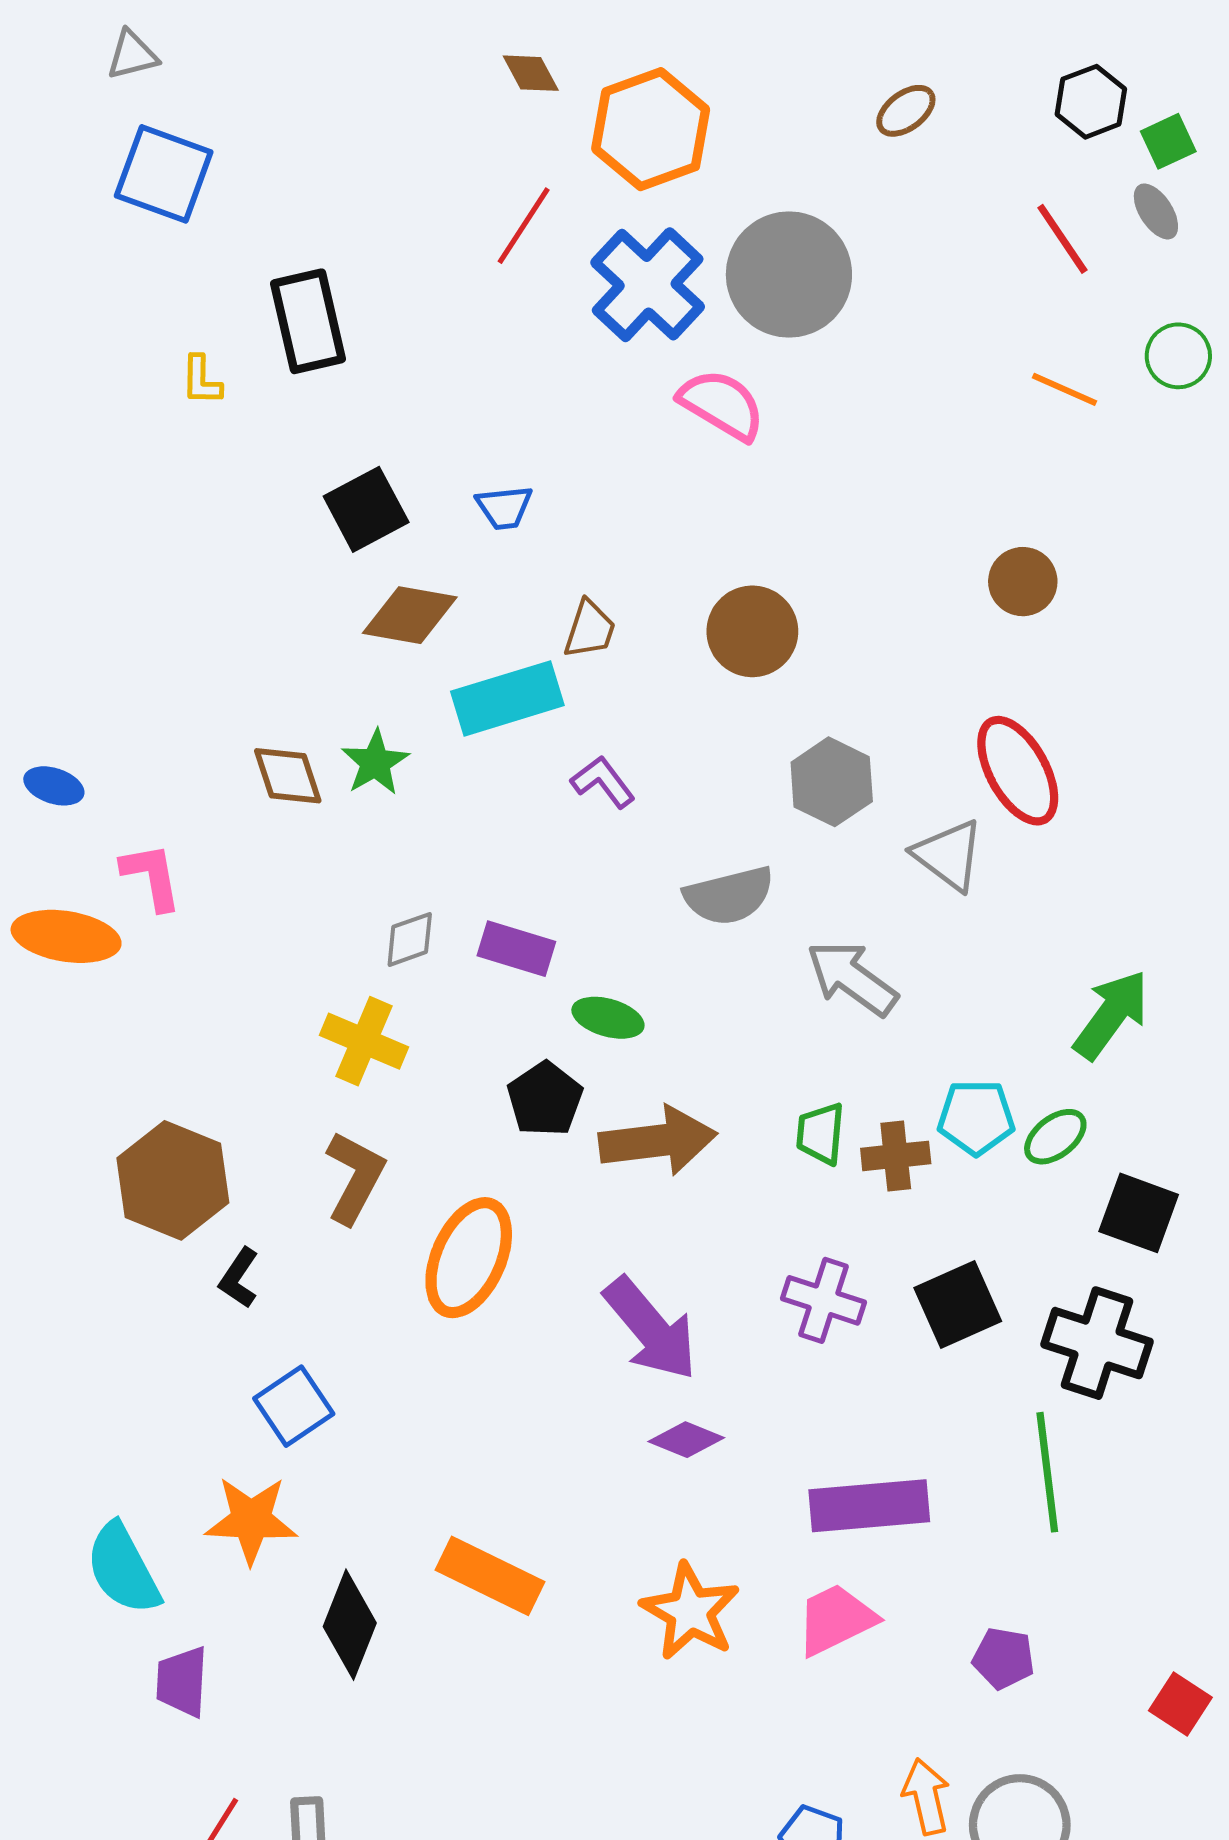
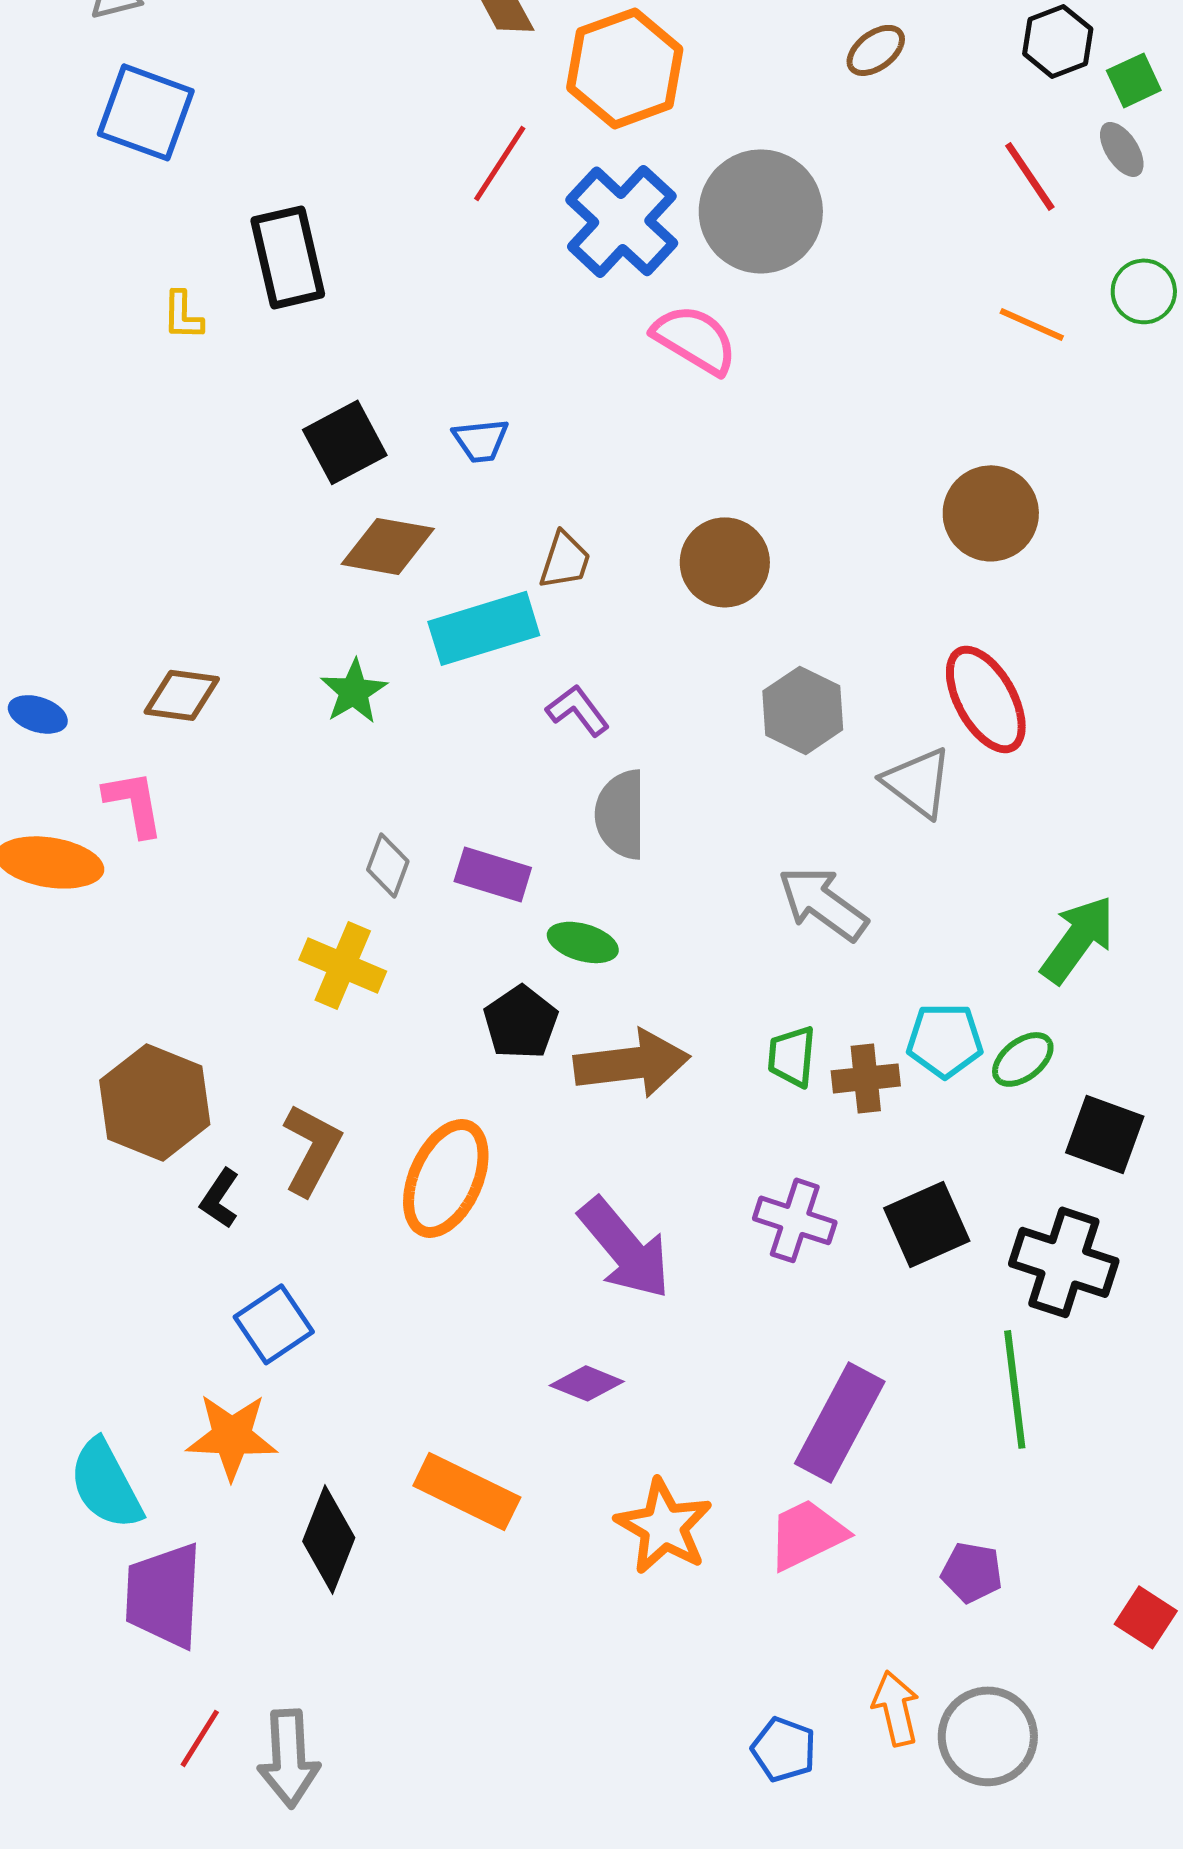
brown circle: (1023, 582) -> (991, 513), size x1.4
brown diamond: (288, 776) -> (182, 695), moved, turned -64
gray semicircle: (729, 896) -> (621, 814), moved, turned 104
gray diamond: (410, 939) -> (388, 865), turned -50
brown L-shape: (355, 1177) -> (312, 1149), moved
purple diamond: (686, 1440) -> (587, 1383), moved
purple rectangle: (869, 1506) -> (840, 1422), turned -57
purple trapezoid: (182, 1682) -> (164, 1595), size x1.5

